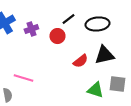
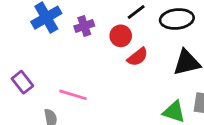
red semicircle: (80, 61) -> (138, 57), moved

